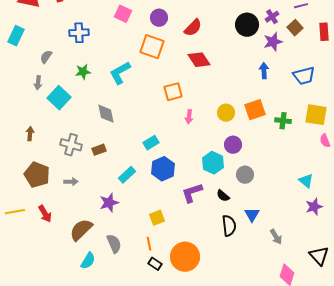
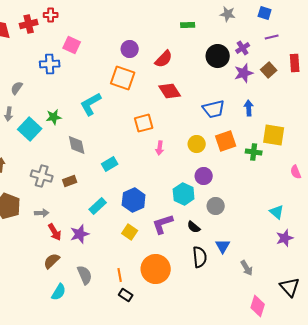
pink square: (123, 14) -> (72, 45), moved
brown square: (295, 28) -> (269, 70), moved
blue arrow: (264, 71) -> (249, 108), moved
green star: (83, 72) -> (54, 117), moved
blue trapezoid: (304, 76) -> (214, 109), moved
yellow square: (316, 115) -> (274, 135), moved
cyan rectangle: (151, 143) -> (110, 164), moved
red arrow: (45, 214) -> (55, 232), moved
yellow square: (157, 218) -> (130, 232), moved, turned -35
brown semicircle: (81, 230) -> (52, 261), size x0.7
orange circle: (185, 257) -> (156, 269), moved

